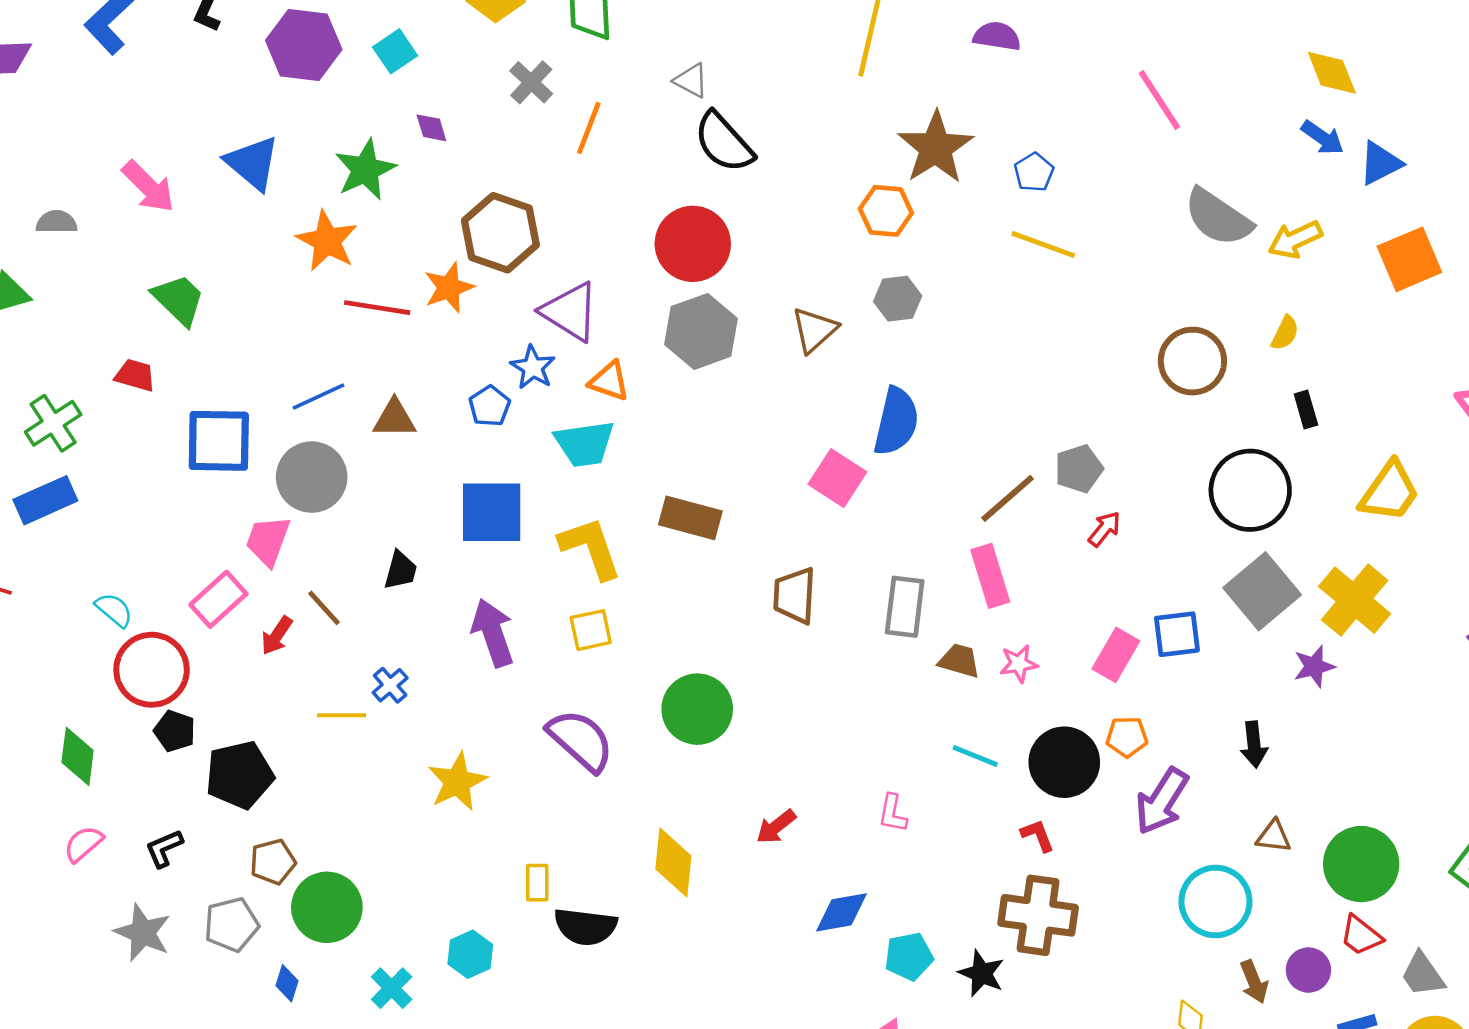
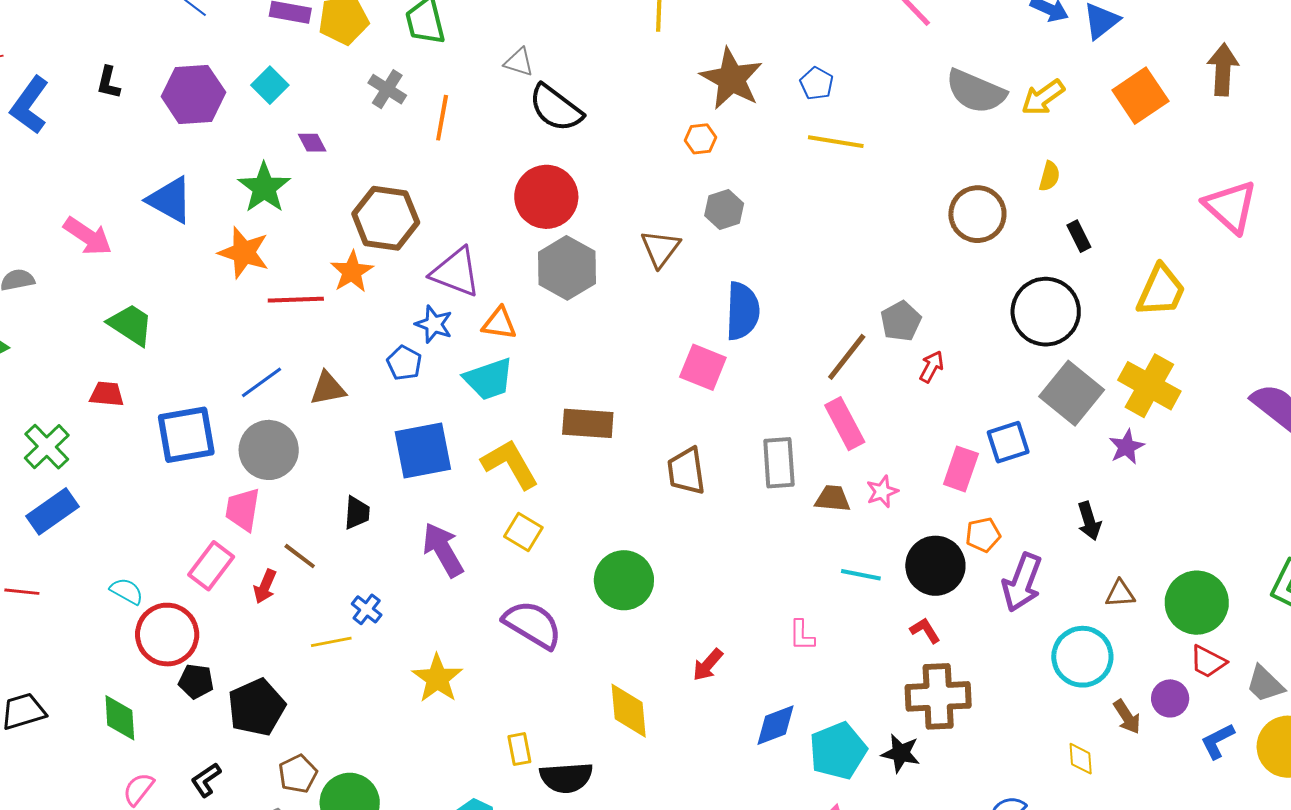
orange hexagon: (886, 211) -> (700, 139), size x0.7
yellow square: (591, 630) -> (523, 532), turned -36
cyan pentagon: (909, 956) -> (838, 751), size x1.4

